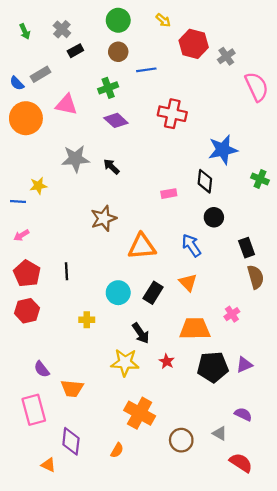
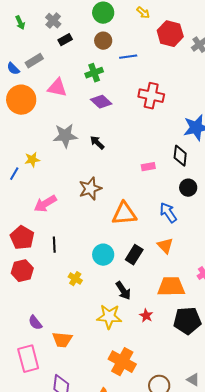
blue line: (18, 201) -> (14, 174), turned -64
pink arrow: (21, 235) -> (45, 204), moved, size x1.6
black line: (66, 271) -> (54, 245), moved
yellow cross: (87, 320) -> (75, 279), turned 32

